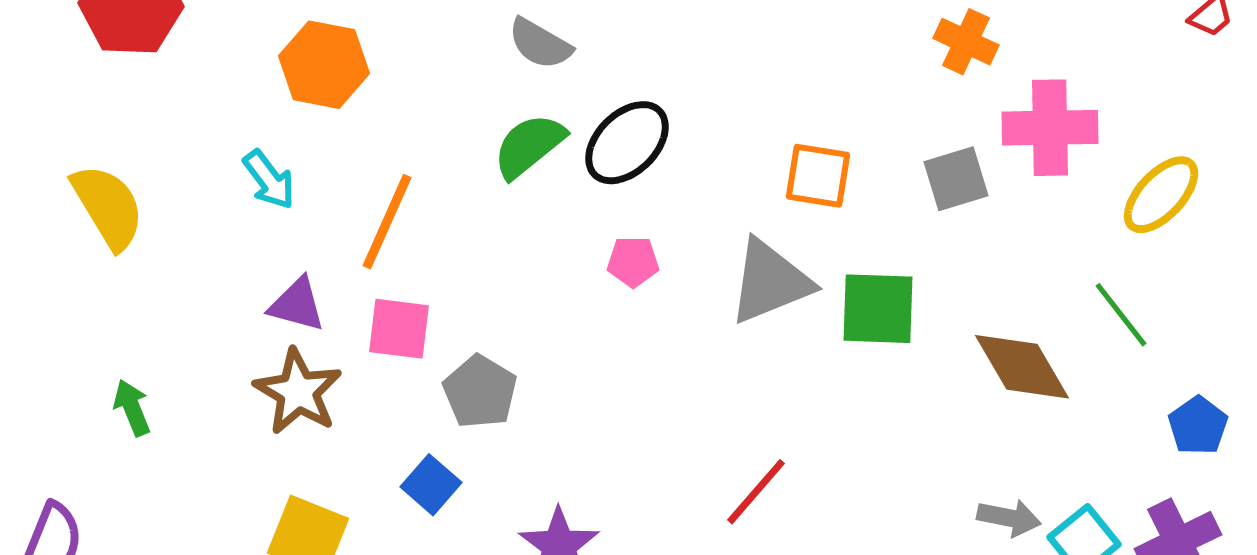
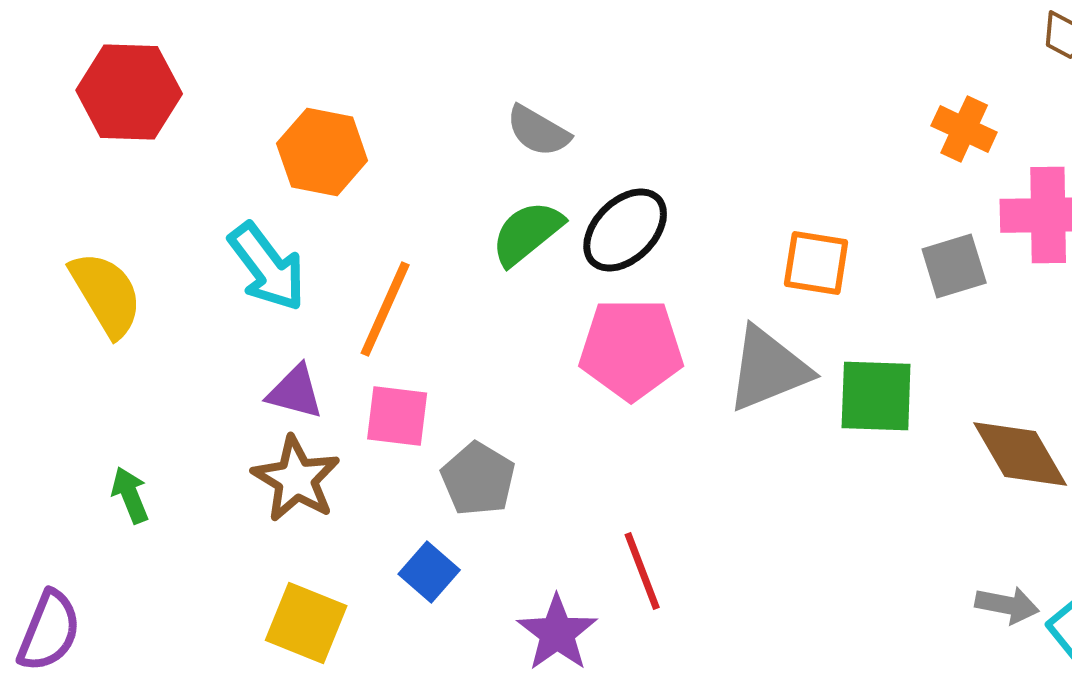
cyan arrow: (269, 180) -> (267, 267), size x1.5
pink pentagon: (633, 262) -> (631, 349), size x2.0
red line: (756, 492) -> (642, 571), moved, turned -62

